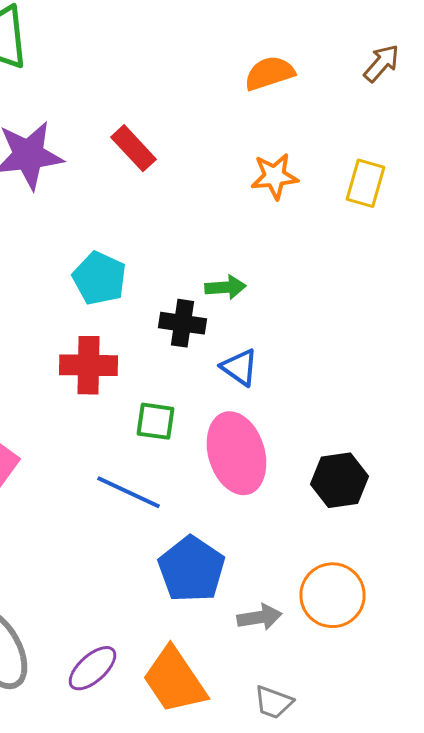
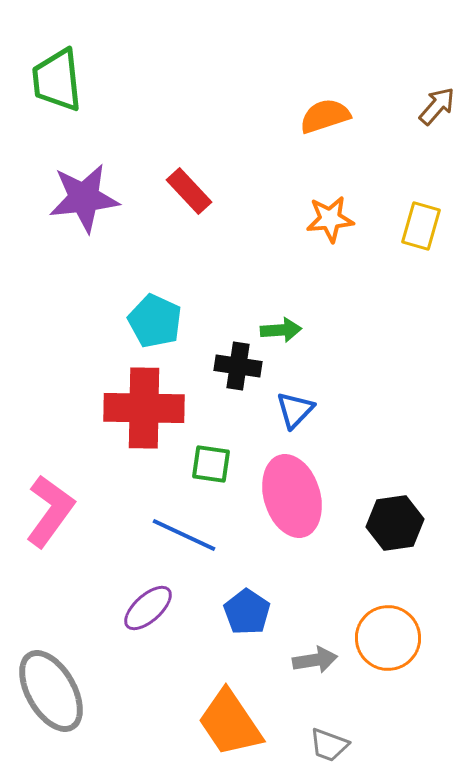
red cross: (88, 365) -> (144, 408), size x1.4
blue triangle: (240, 367) -> (295, 410), turned 39
blue pentagon: (192, 569) -> (247, 612), size x0.7
purple ellipse: (92, 668) -> (148, 608), moved

